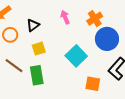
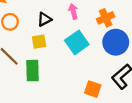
black triangle: (33, 25) -> (44, 19), moved
cyan square: (76, 56) -> (77, 42), moved

